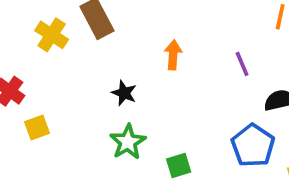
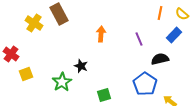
black star: (124, 93) -> (81, 66), moved
green star: (128, 142) -> (62, 82), moved

